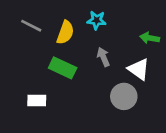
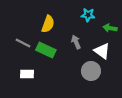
cyan star: (97, 20) -> (88, 15), moved
gray line: (31, 26) -> (23, 43), moved

